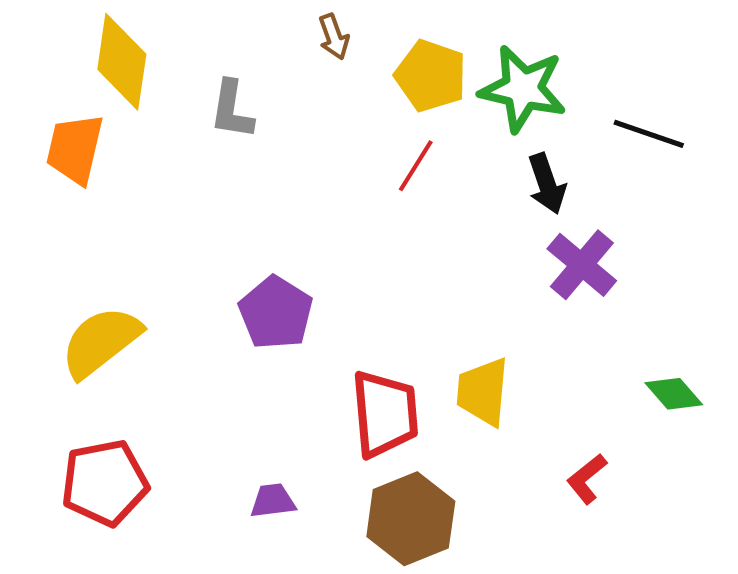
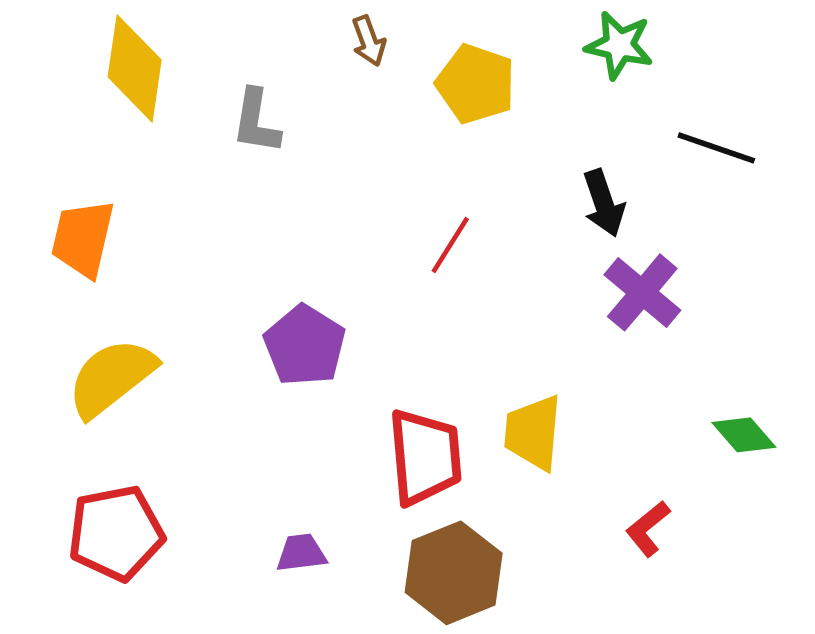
green star: (523, 89) -> (619, 45), moved, size x0.7
orange trapezoid: (75, 149) -> (83, 238), moved
red line: (416, 166) -> (450, 245), moved

